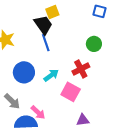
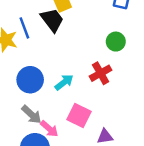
blue line: (46, 43) -> (24, 28), moved
pink square: (71, 92) -> (79, 116), moved
gray arrow: (12, 101) -> (31, 115), moved

